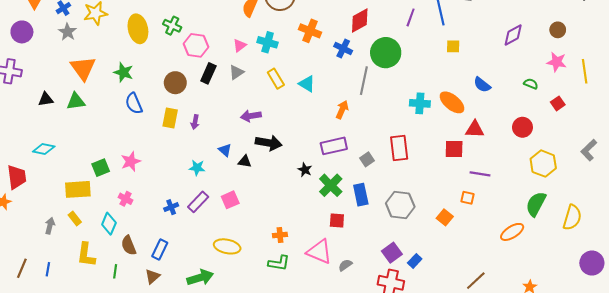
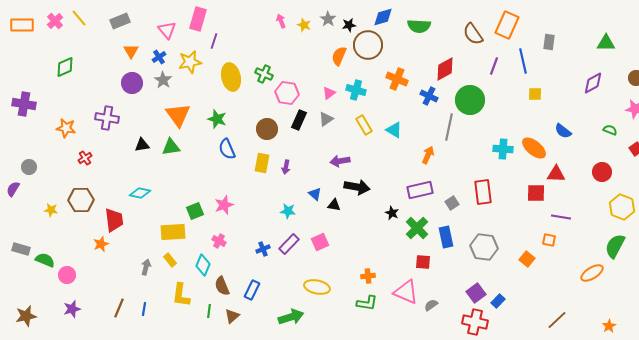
purple circle: (22, 32) -> (132, 83), moved
brown triangle: (152, 276) -> (232, 316), moved

